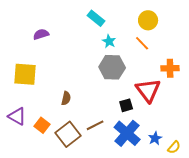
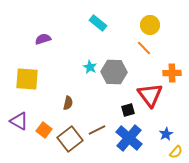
cyan star: (109, 41) -> (90, 67), moved
blue star: (155, 138) -> (166, 134), moved

